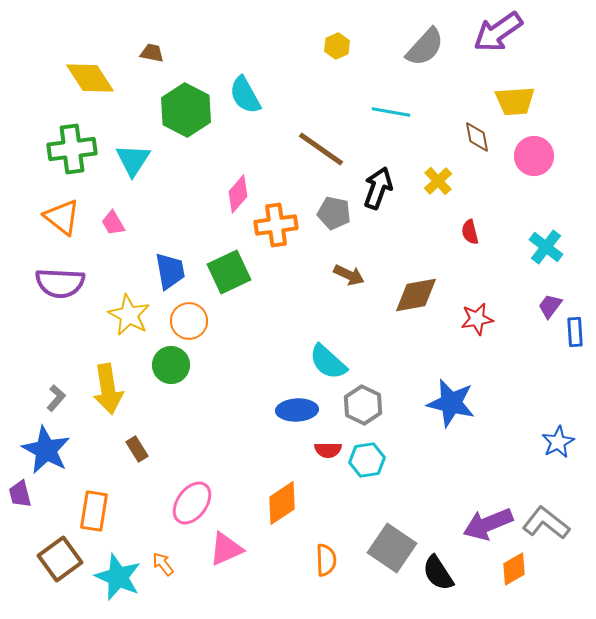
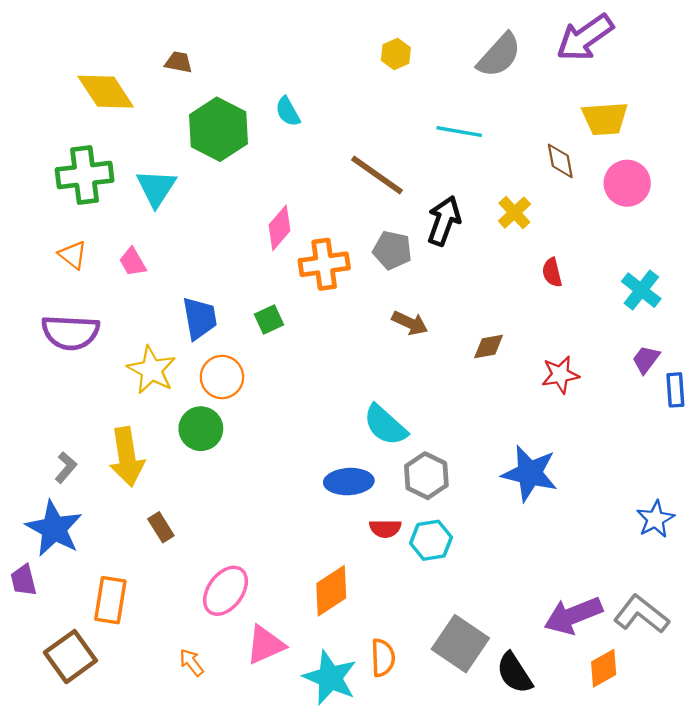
cyan semicircle: (245, 95) -> (288, 112), size x0.7
orange triangle: (62, 217) -> (73, 255), size x0.7
green square: (229, 272) -> (269, 319), size x0.6
brown diamond: (416, 295) -> (489, 346), size x0.6
cyan star: (118, 577) -> (330, 678), moved

